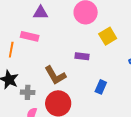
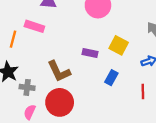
yellow square: (108, 36) -> (119, 45), moved, turned -36
blue rectangle: (101, 87) -> (111, 78), moved

